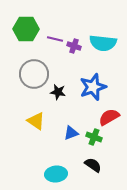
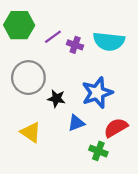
purple line: (55, 39) -> (53, 37), turned -49
blue triangle: (71, 133) -> (76, 123), moved

